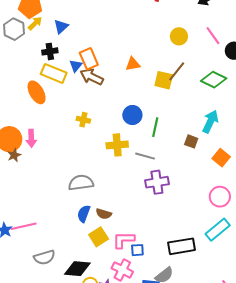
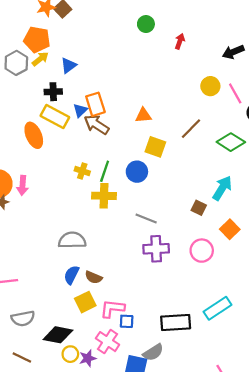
yellow circle: (179, 36) -> (210, 86), moved
yellow square: (164, 80) -> (155, 147), moved
green line: (155, 127) -> (105, 171), moved
yellow cross: (117, 145) -> (104, 196), moved
pink circle: (220, 197) -> (202, 251), moved

